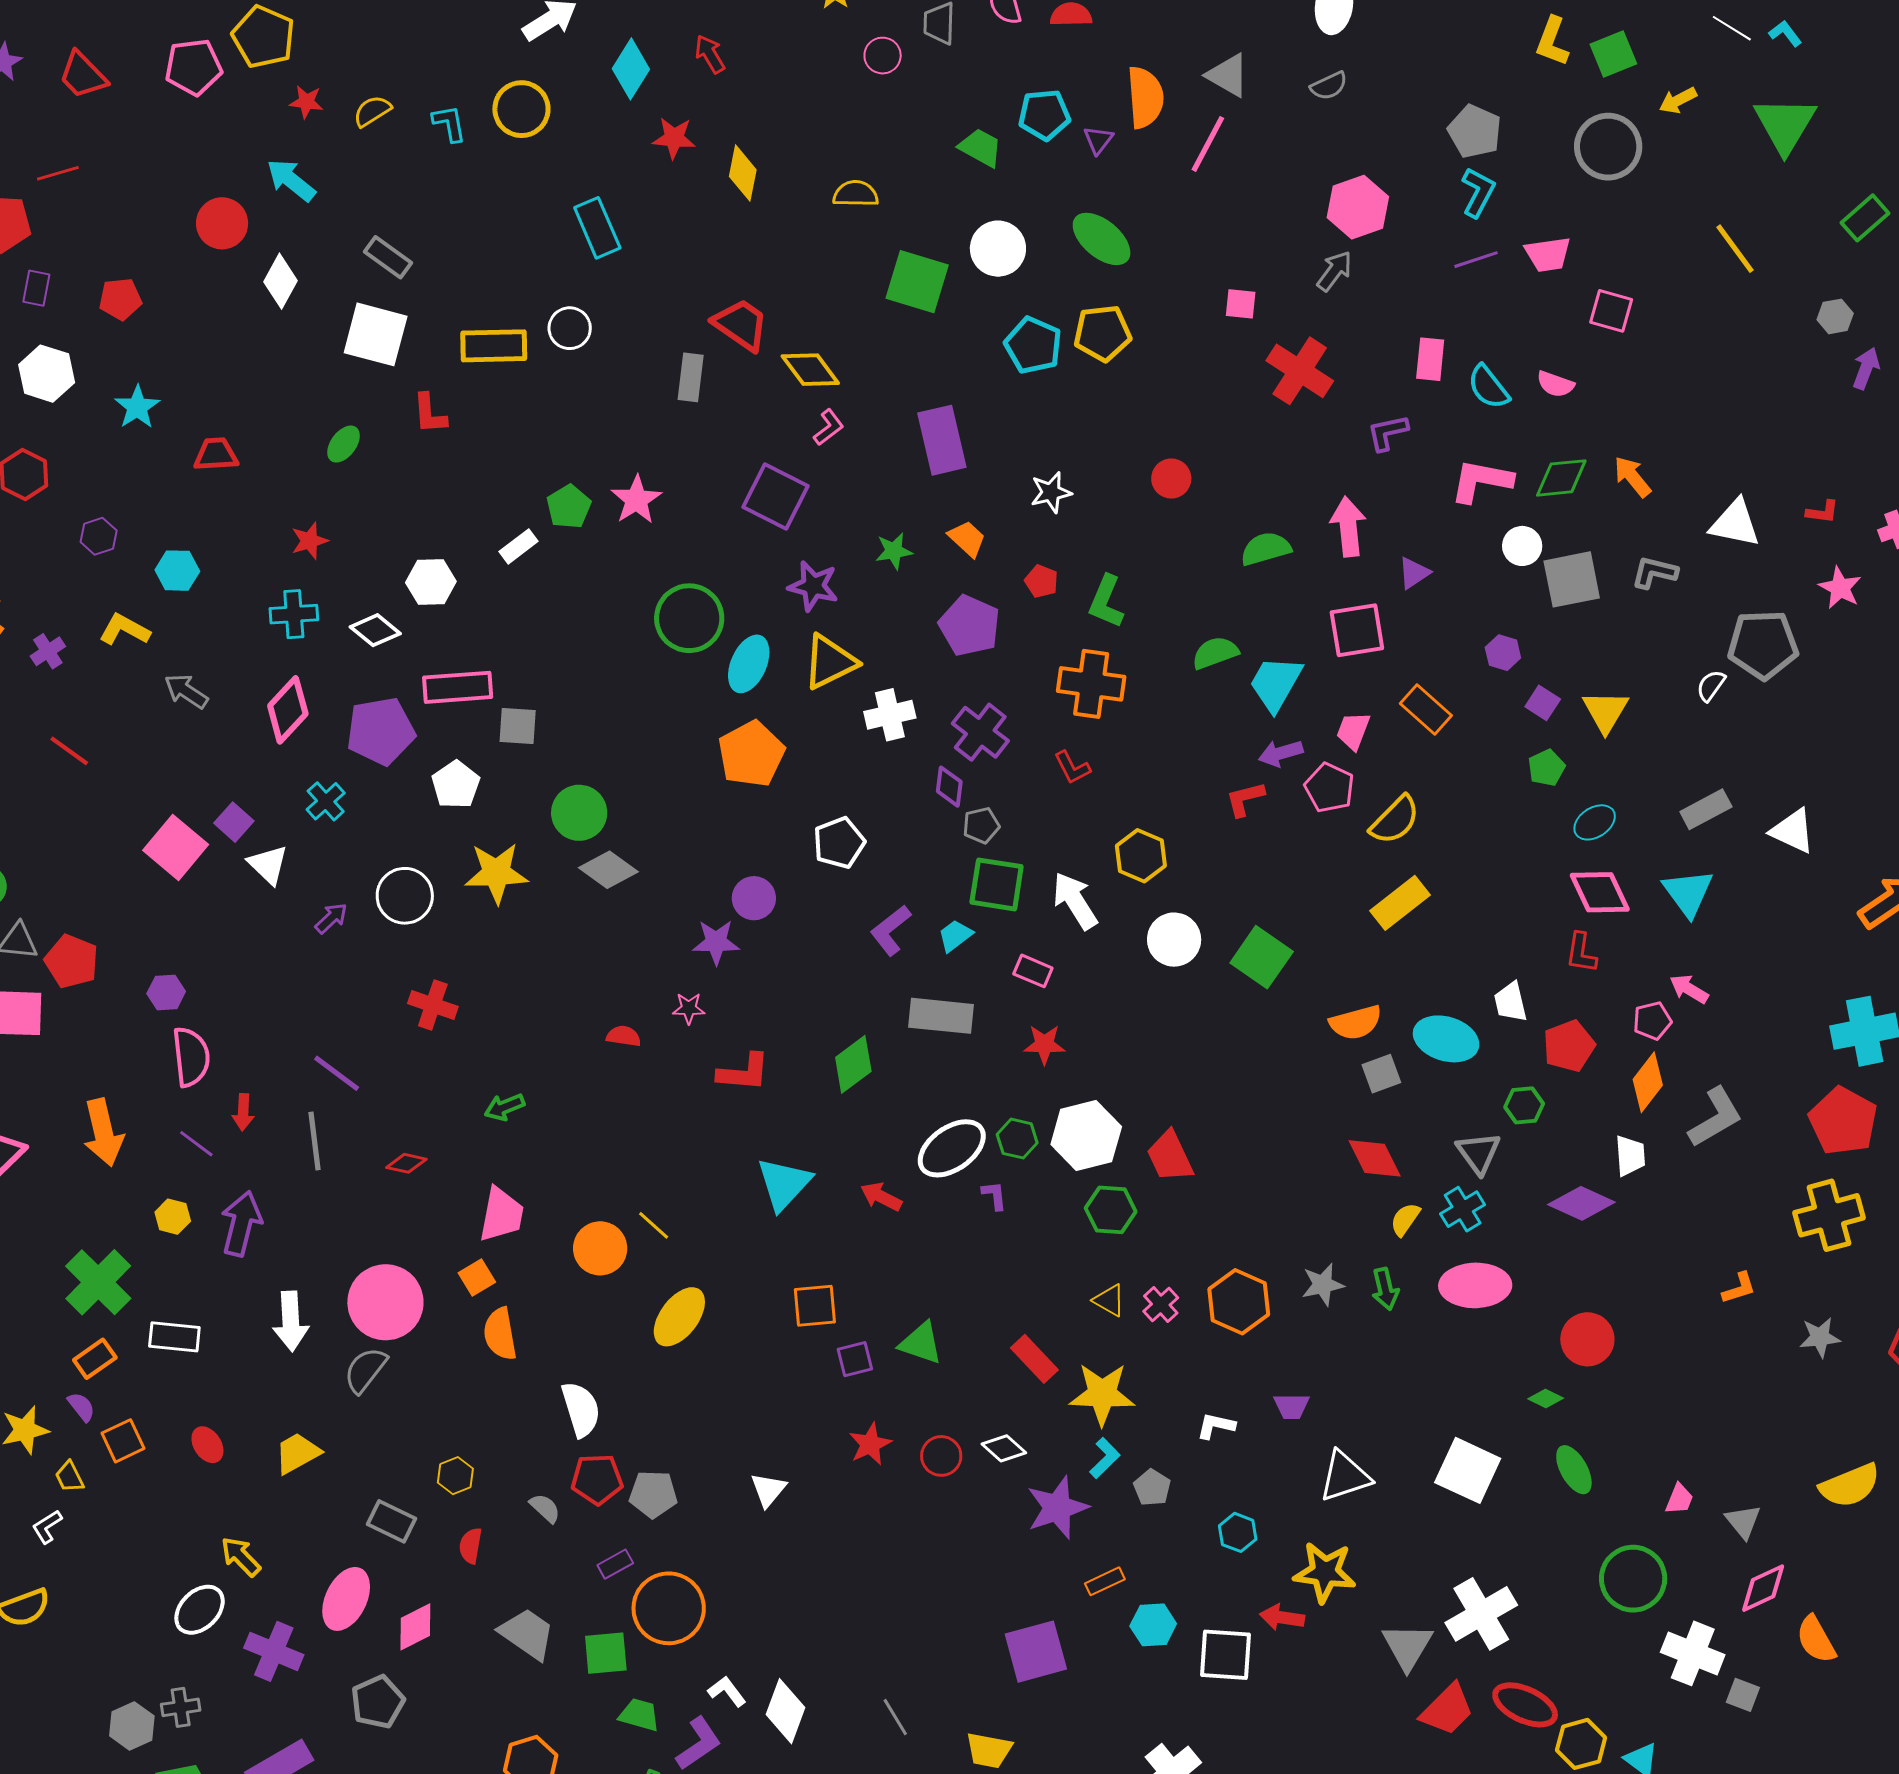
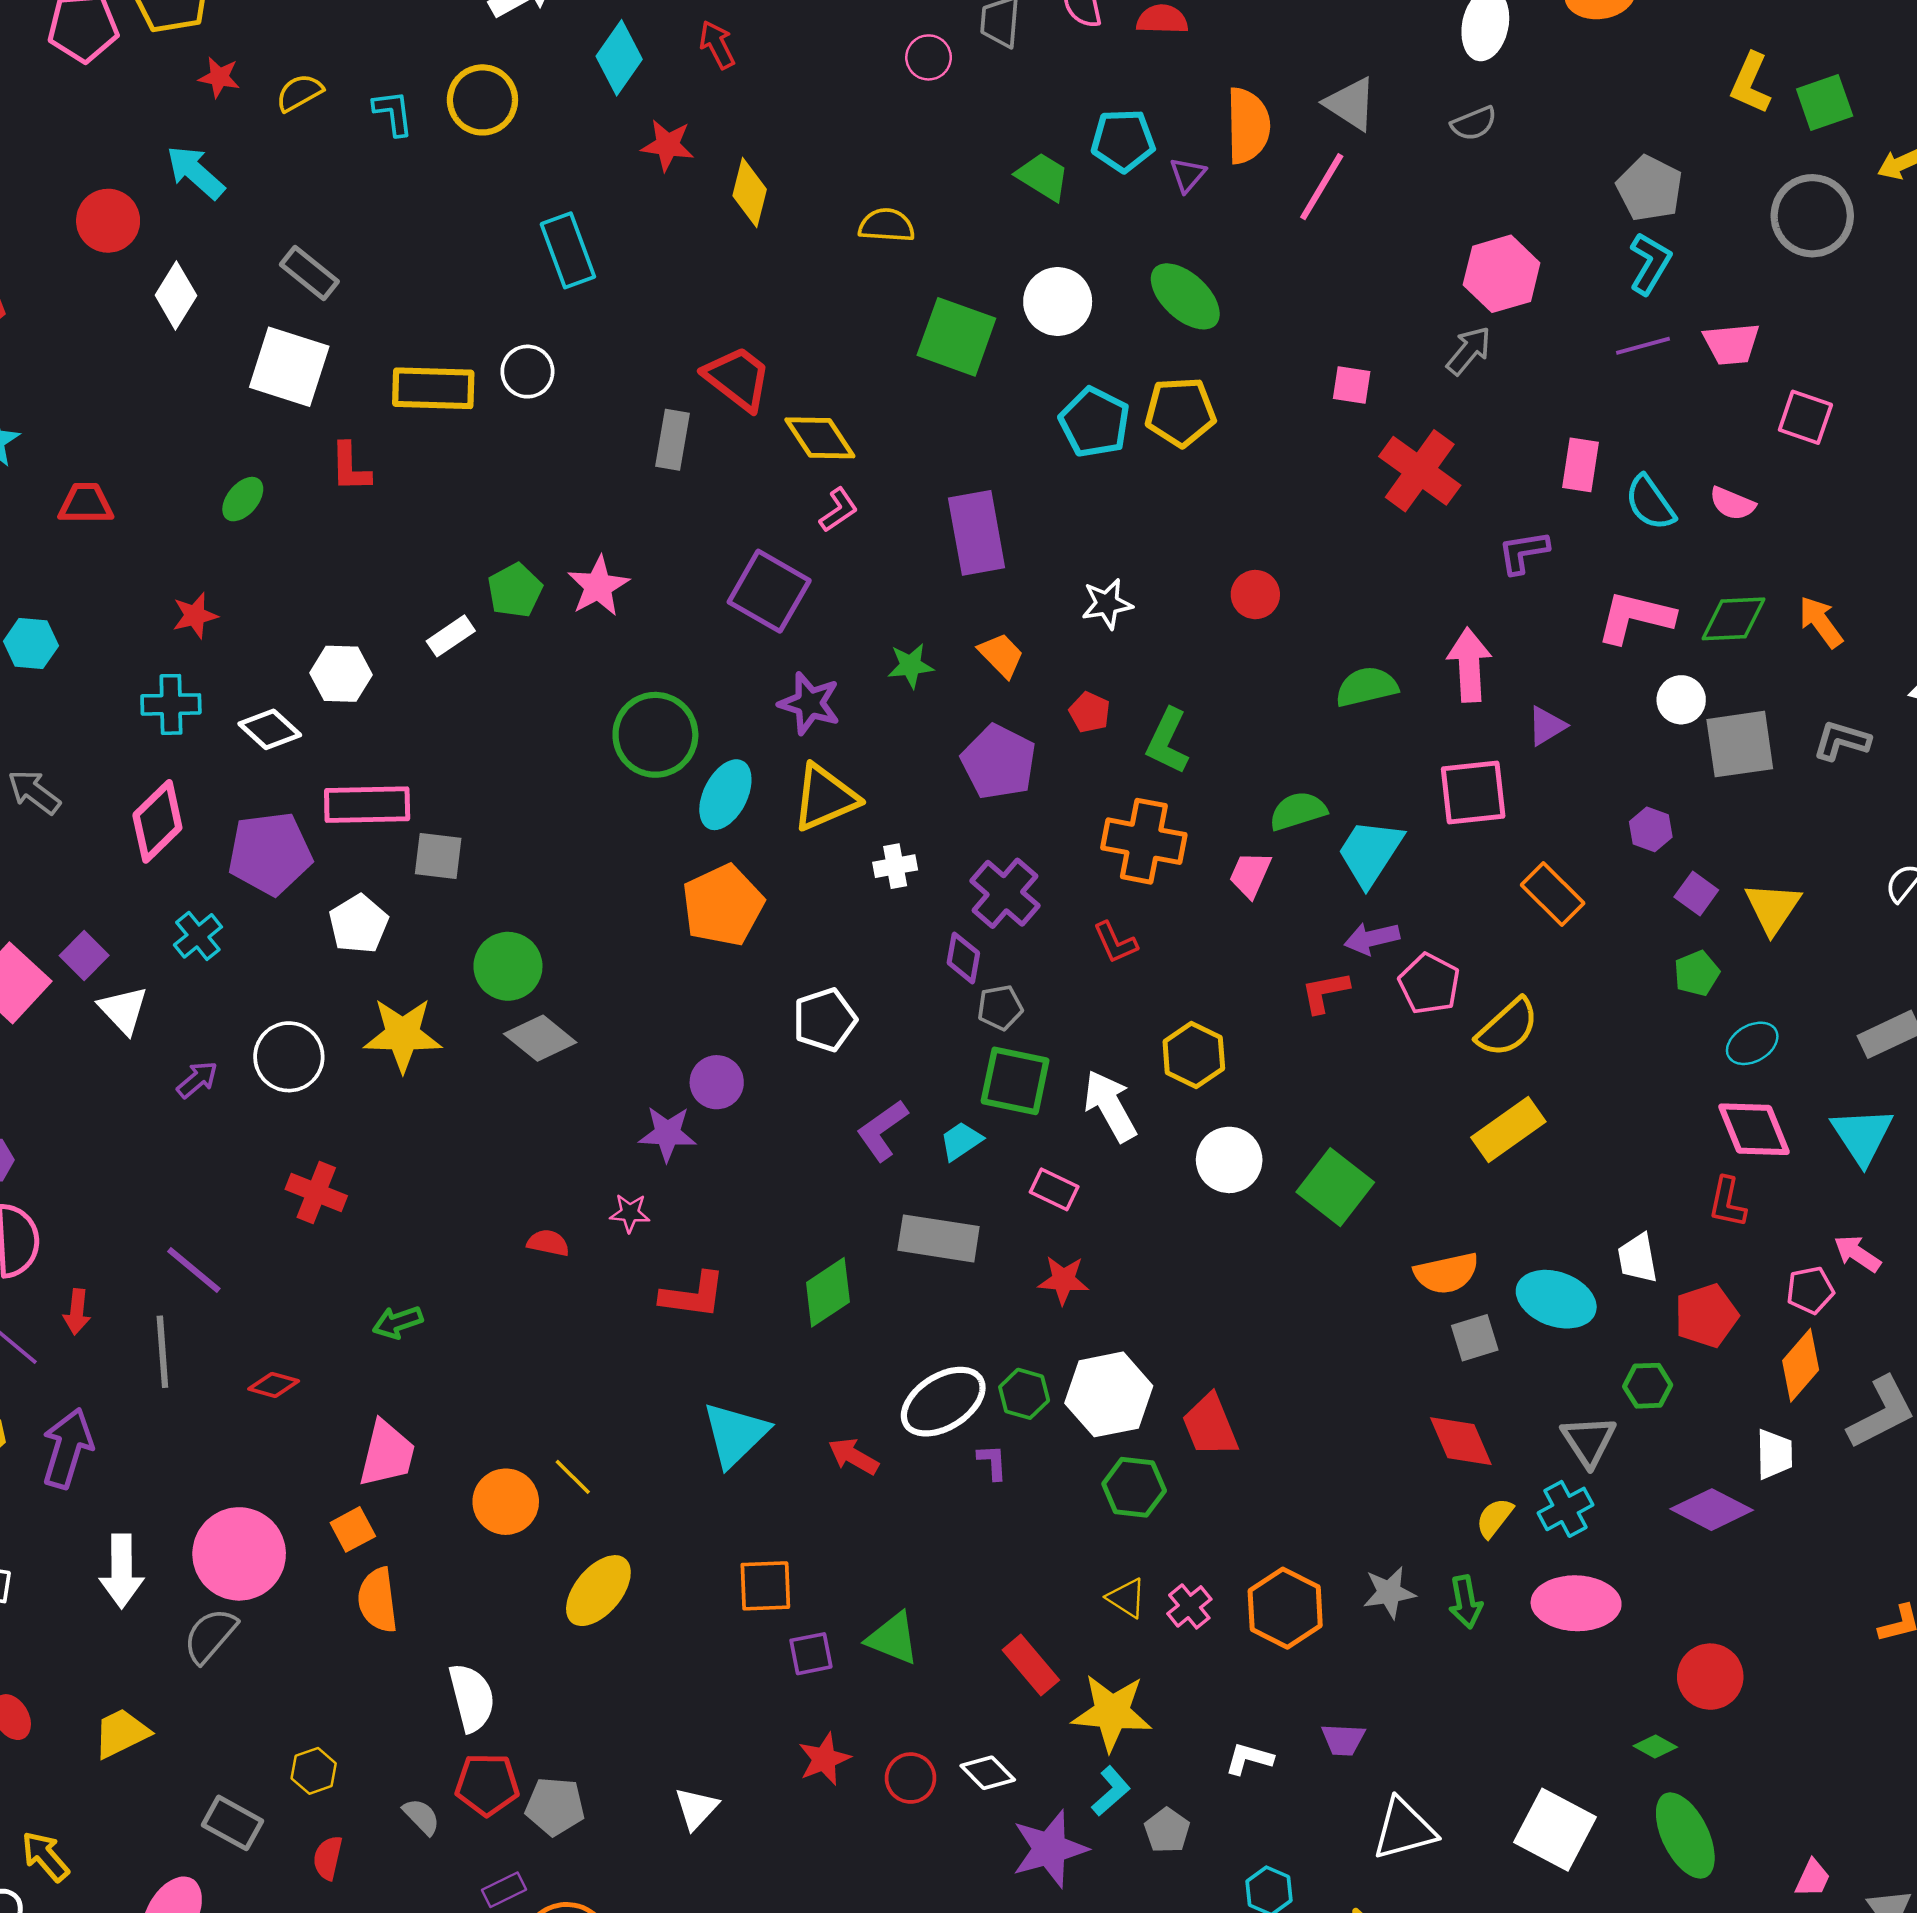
white cross: (890, 715) -> (895, 866), size x0.7
pink trapezoid: (1353, 731) -> (1250, 875), moved
green ellipse: (1574, 1470) -> (1685, 1835), size x1.4

